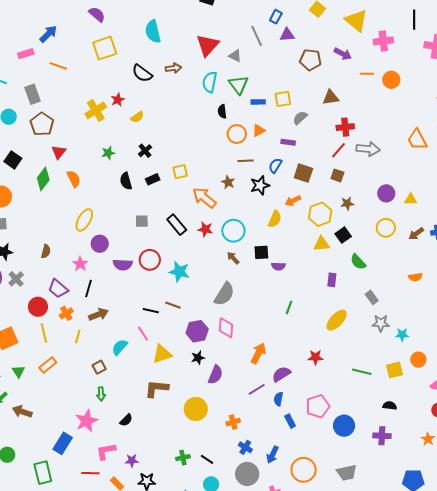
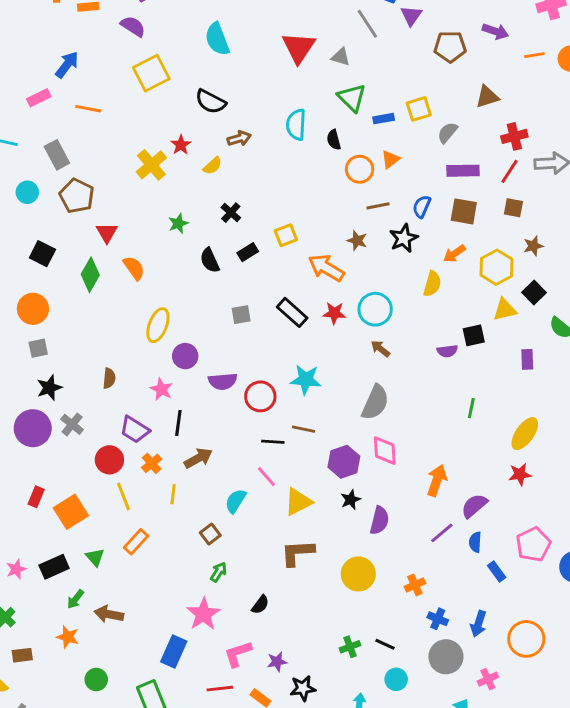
purple triangle: (287, 35) -> (411, 16), turned -42
brown arrow: (173, 68) -> (239, 138), moved
cyan semicircle: (210, 82) -> (296, 125), moved
purple rectangle: (288, 142) -> (463, 171), moved, size x1.5
black square: (261, 252) -> (474, 335), moved
red circle: (150, 260) -> (260, 396), moved
yellow ellipse: (337, 320) -> (525, 434), moved
green arrow: (101, 394) -> (219, 572), turned -136

